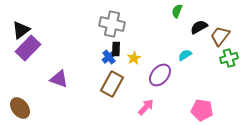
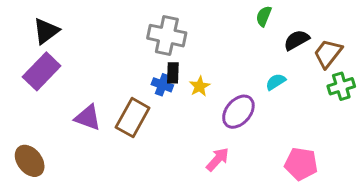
black triangle: (21, 30) -> (46, 31), moved
blue cross: (109, 57) -> (162, 85), turned -32
brown rectangle: (112, 84) -> (133, 118), moved

